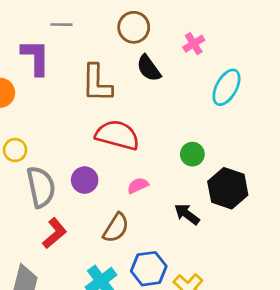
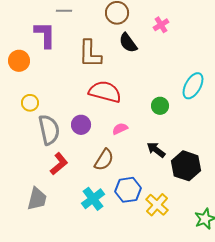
cyan ellipse: (226, 87) -> (193, 86), moved
black hexagon: (228, 188) -> (186, 166), moved

